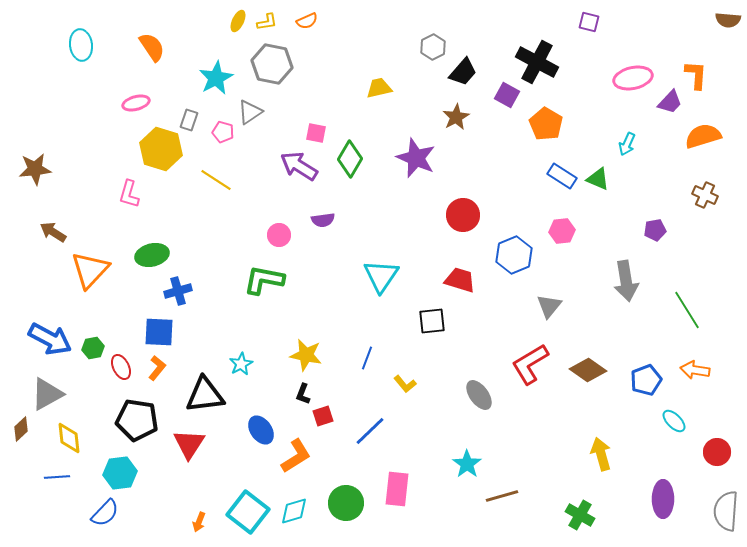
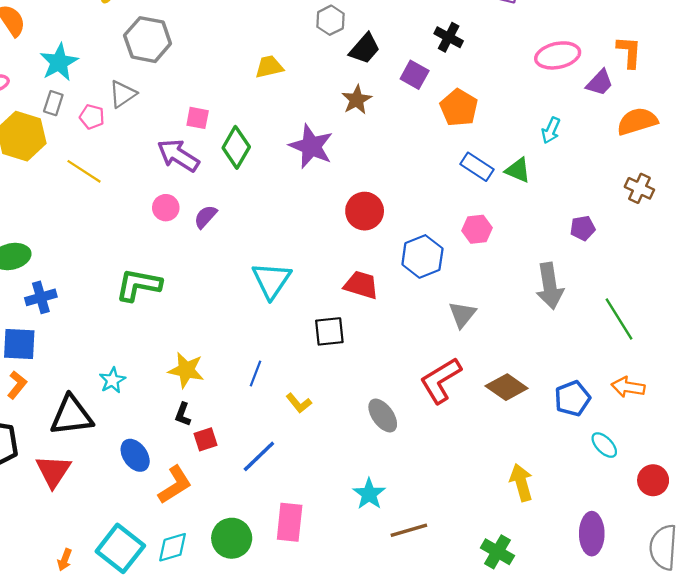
black cross: (537, 62) -> (449, 37), size x0.6
cyan star: (216, 78) -> (59, 62), moved
purple semicircle: (323, 220) -> (206, 217), turned 140
pink circle: (279, 235) -> (166, 208), moved

